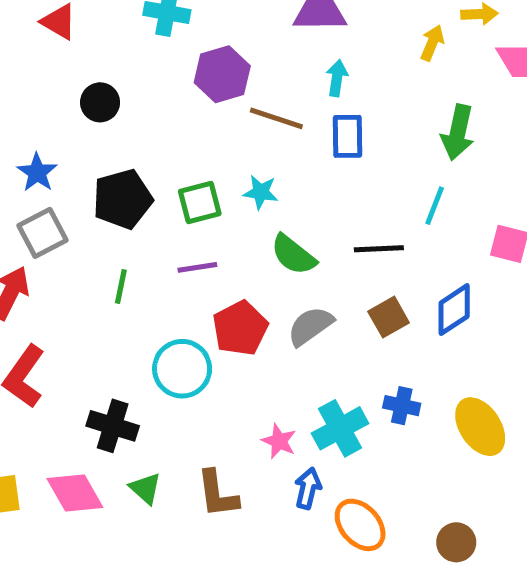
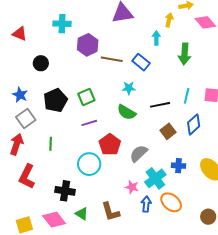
cyan arrow: (337, 78) -> (156, 38), moved
blue rectangle: (347, 136) -> (141, 62), turned -42
cyan star: (261, 192) -> (129, 88), moved
cyan line: (435, 206) -> (187, 96), moved
green line: (121, 286) -> (51, 144), moved
gray semicircle: (310, 326) -> (139, 153), moved
orange ellipse: (360, 525) -> (171, 202), moved

